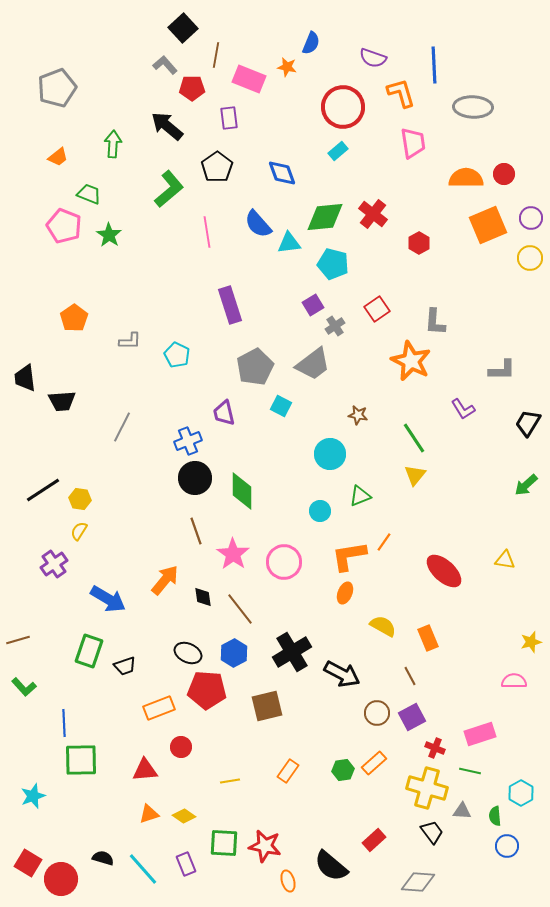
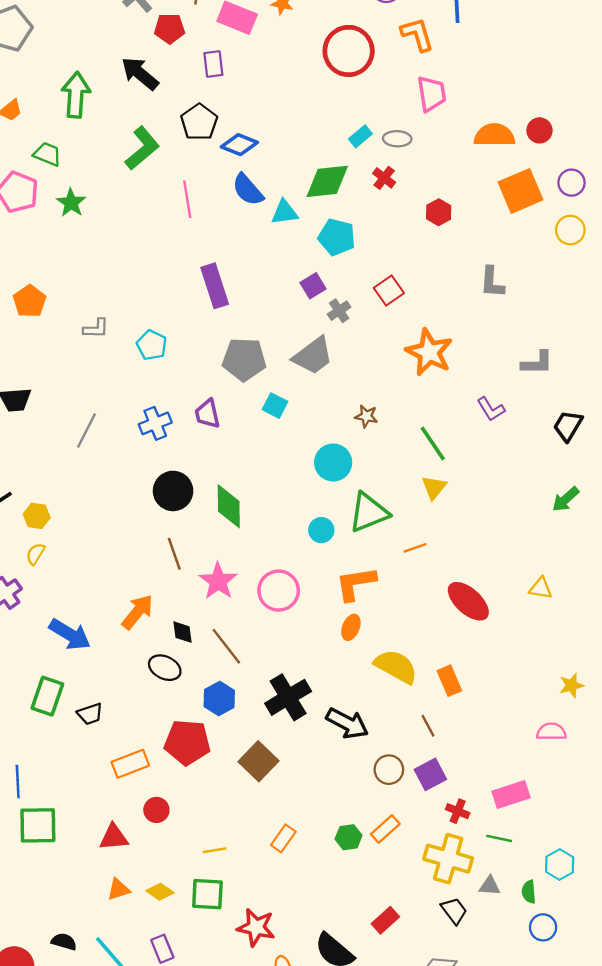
gray ellipse: (473, 107) -> (397, 139), moved, size x0.6
green arrow: (113, 144) -> (76, 95), size x1.4
cyan rectangle: (338, 151) -> (360, 136), moved
blue diamond: (282, 173) -> (239, 145), moved, turned -48
red cross: (373, 214) -> (384, 178), size x0.7
gray L-shape: (435, 322) -> (492, 282), moved
gray pentagon: (255, 367) -> (244, 359), turned 30
blue cross: (188, 441) -> (155, 423), moved
green triangle: (360, 496) -> (369, 512), size x1.6
orange line: (384, 542) -> (415, 548), moved, turned 36
yellow semicircle: (383, 626) -> (396, 666), size x1.4
black ellipse: (188, 653) -> (165, 668), moved
brown square: (267, 706) -> (258, 761), turned -32
green square: (224, 843) -> (207, 894), moved

